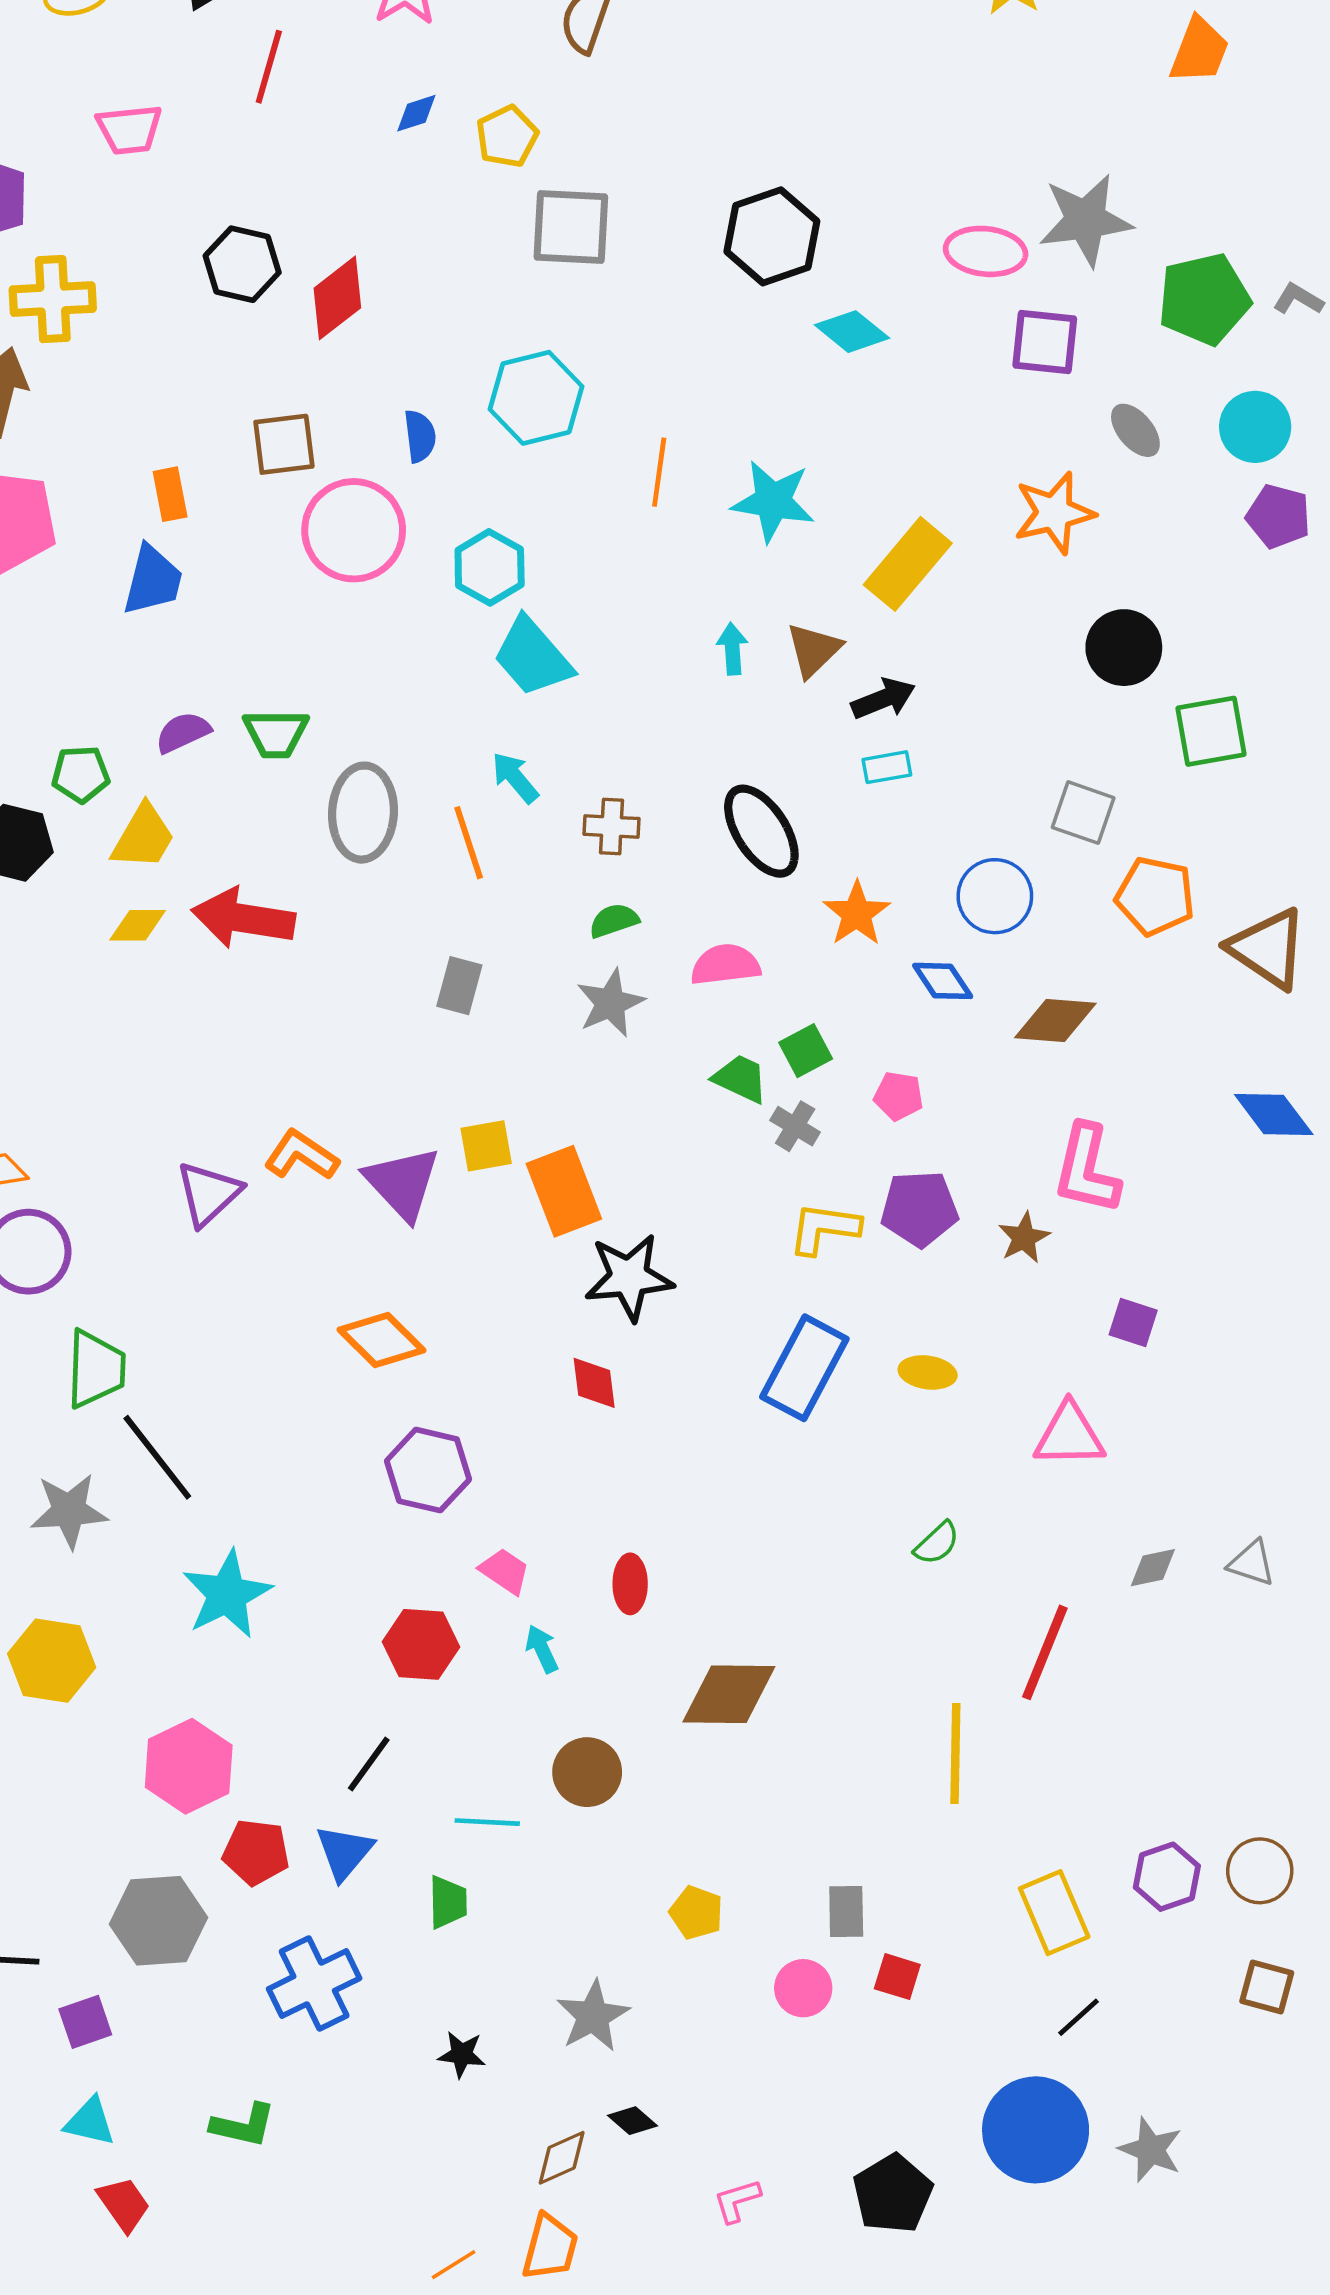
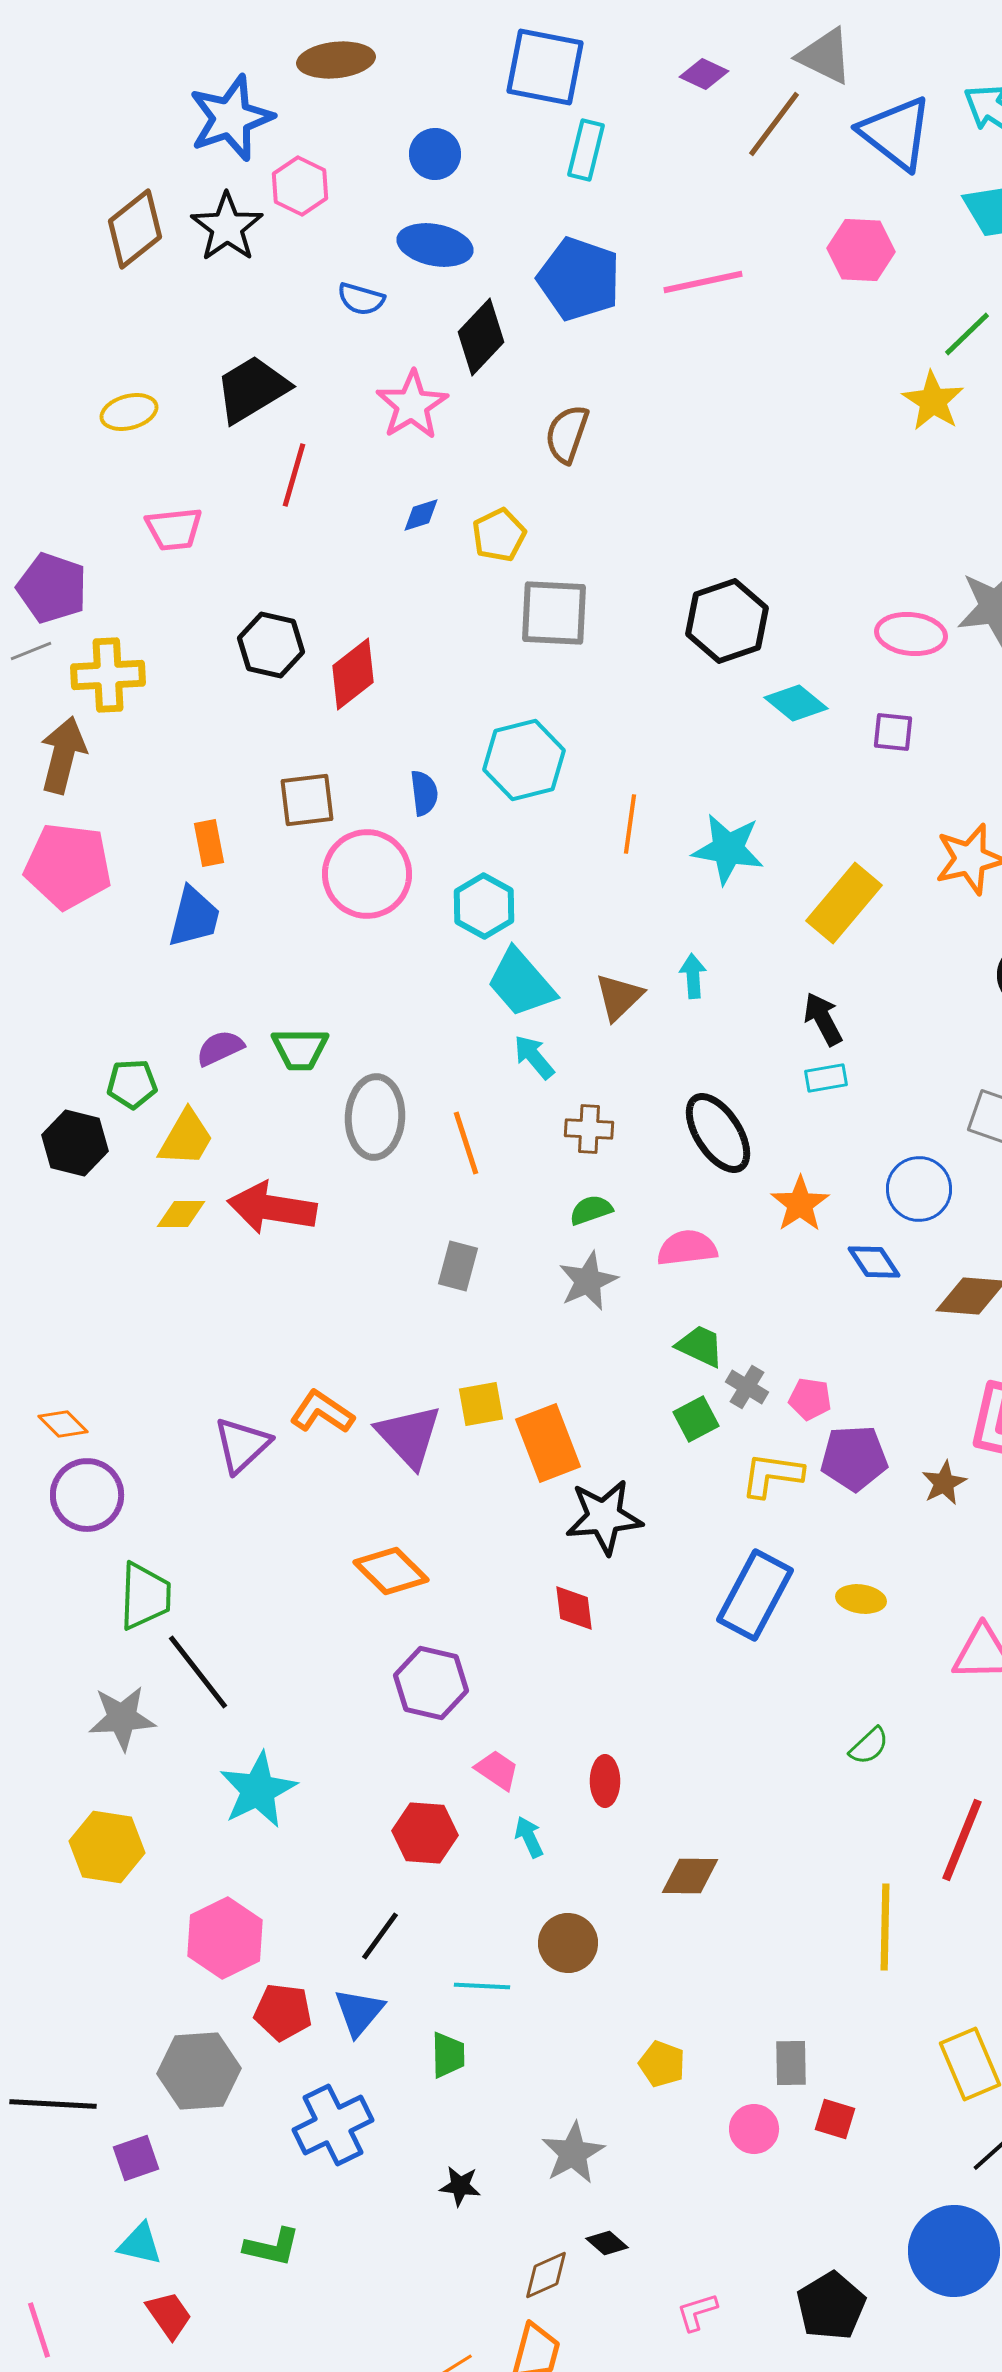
purple square: (1045, 342) -> (893, 732), moved, size x0.7
brown triangle: (814, 650) -> (619, 997), moved
black arrow: (883, 699) -> (823, 1019), turned -96
cyan arrow: (515, 778) -> (534, 1057), moved
green square: (806, 1051) -> (696, 1419), moved
pink pentagon: (898, 1096) -> (810, 1399), moved
brown diamond: (729, 1694) -> (690, 1876), size x0.7

